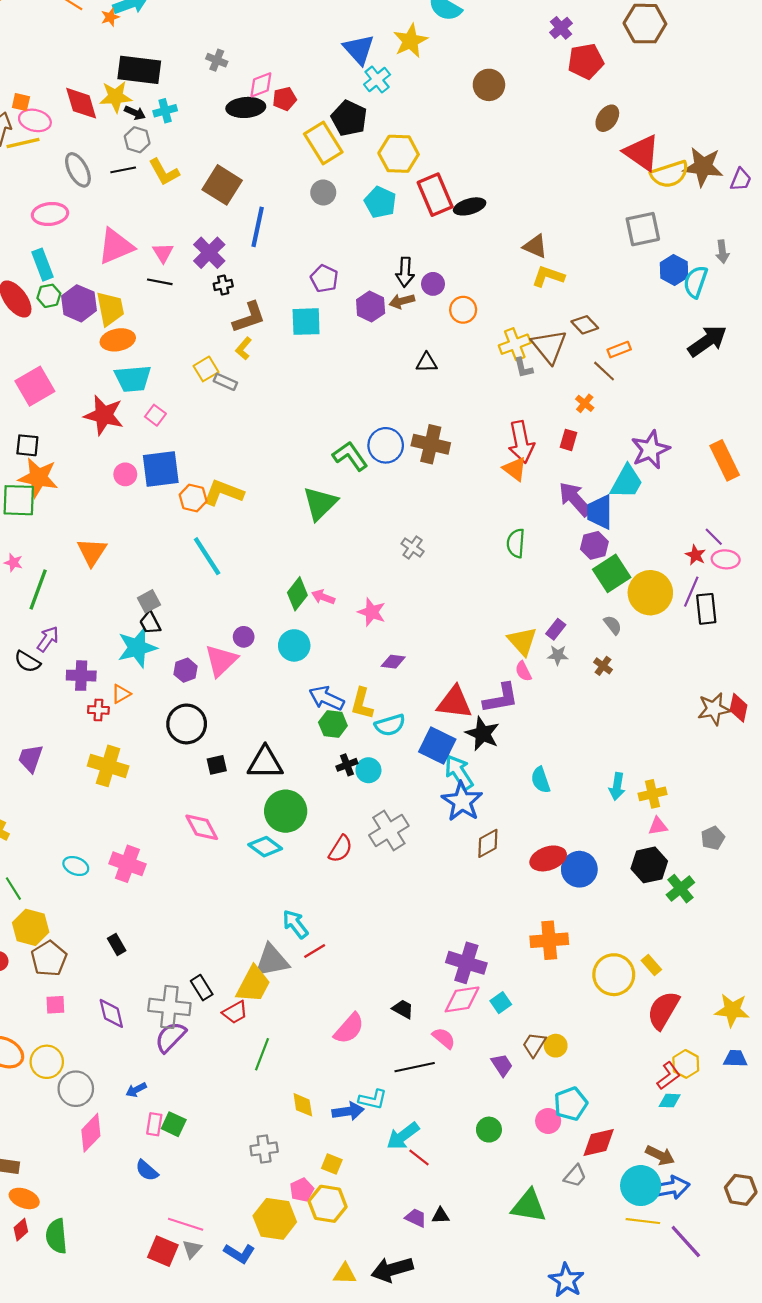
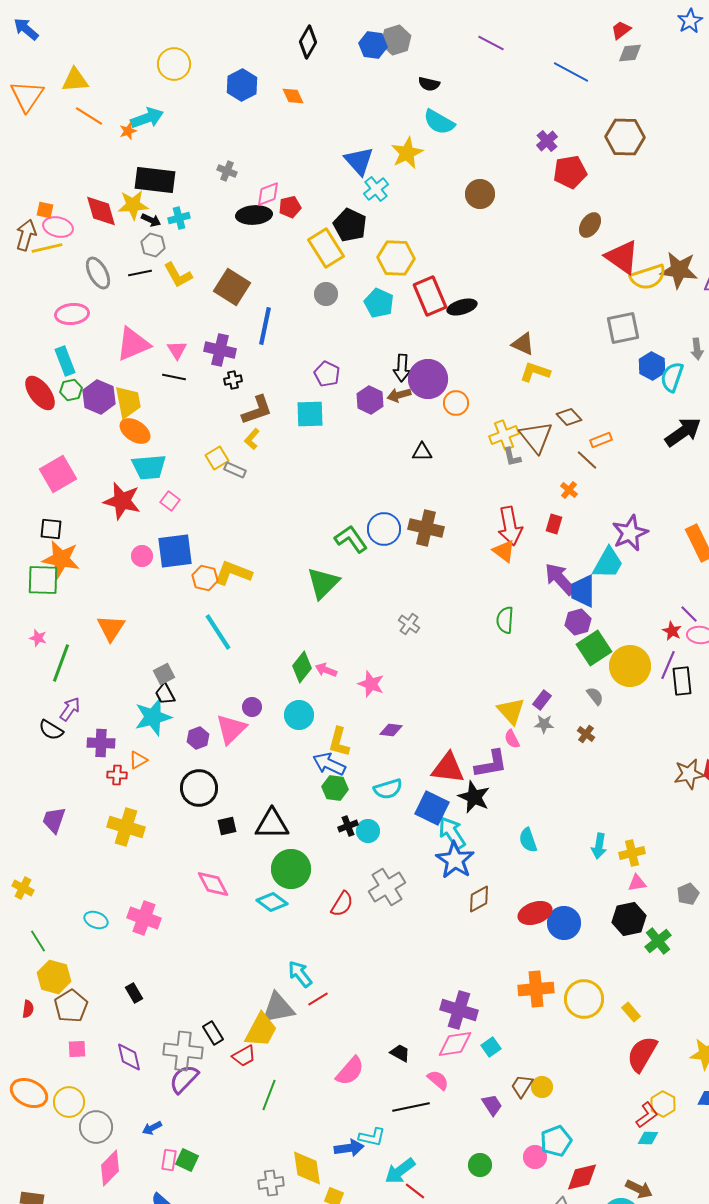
purple cross: (209, 253) -> (220, 350), turned -32
purple circle: (433, 284) -> (428, 379), size x1.8
orange ellipse: (118, 340) -> (135, 431), turned 44
yellow L-shape: (362, 704) -> (339, 742), moved
yellow circle: (614, 975) -> (584, 999), moved
yellow diamond: (303, 1105) -> (307, 1168), moved, size x1.5

